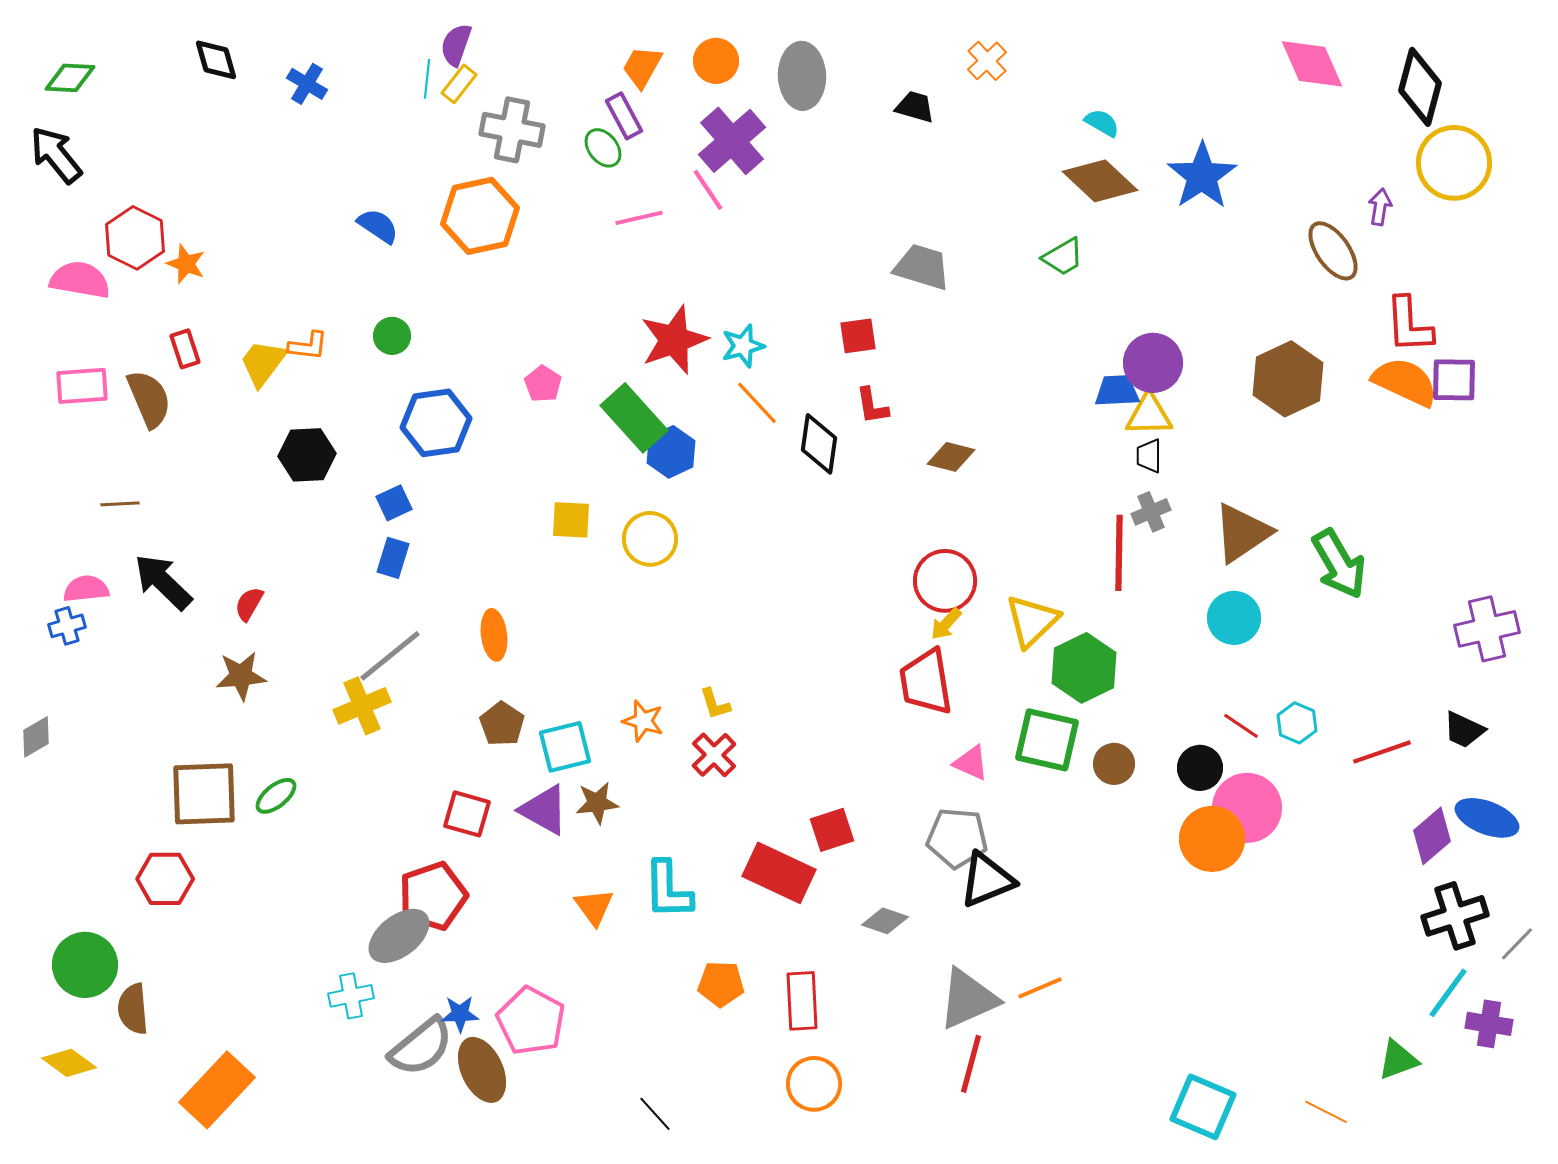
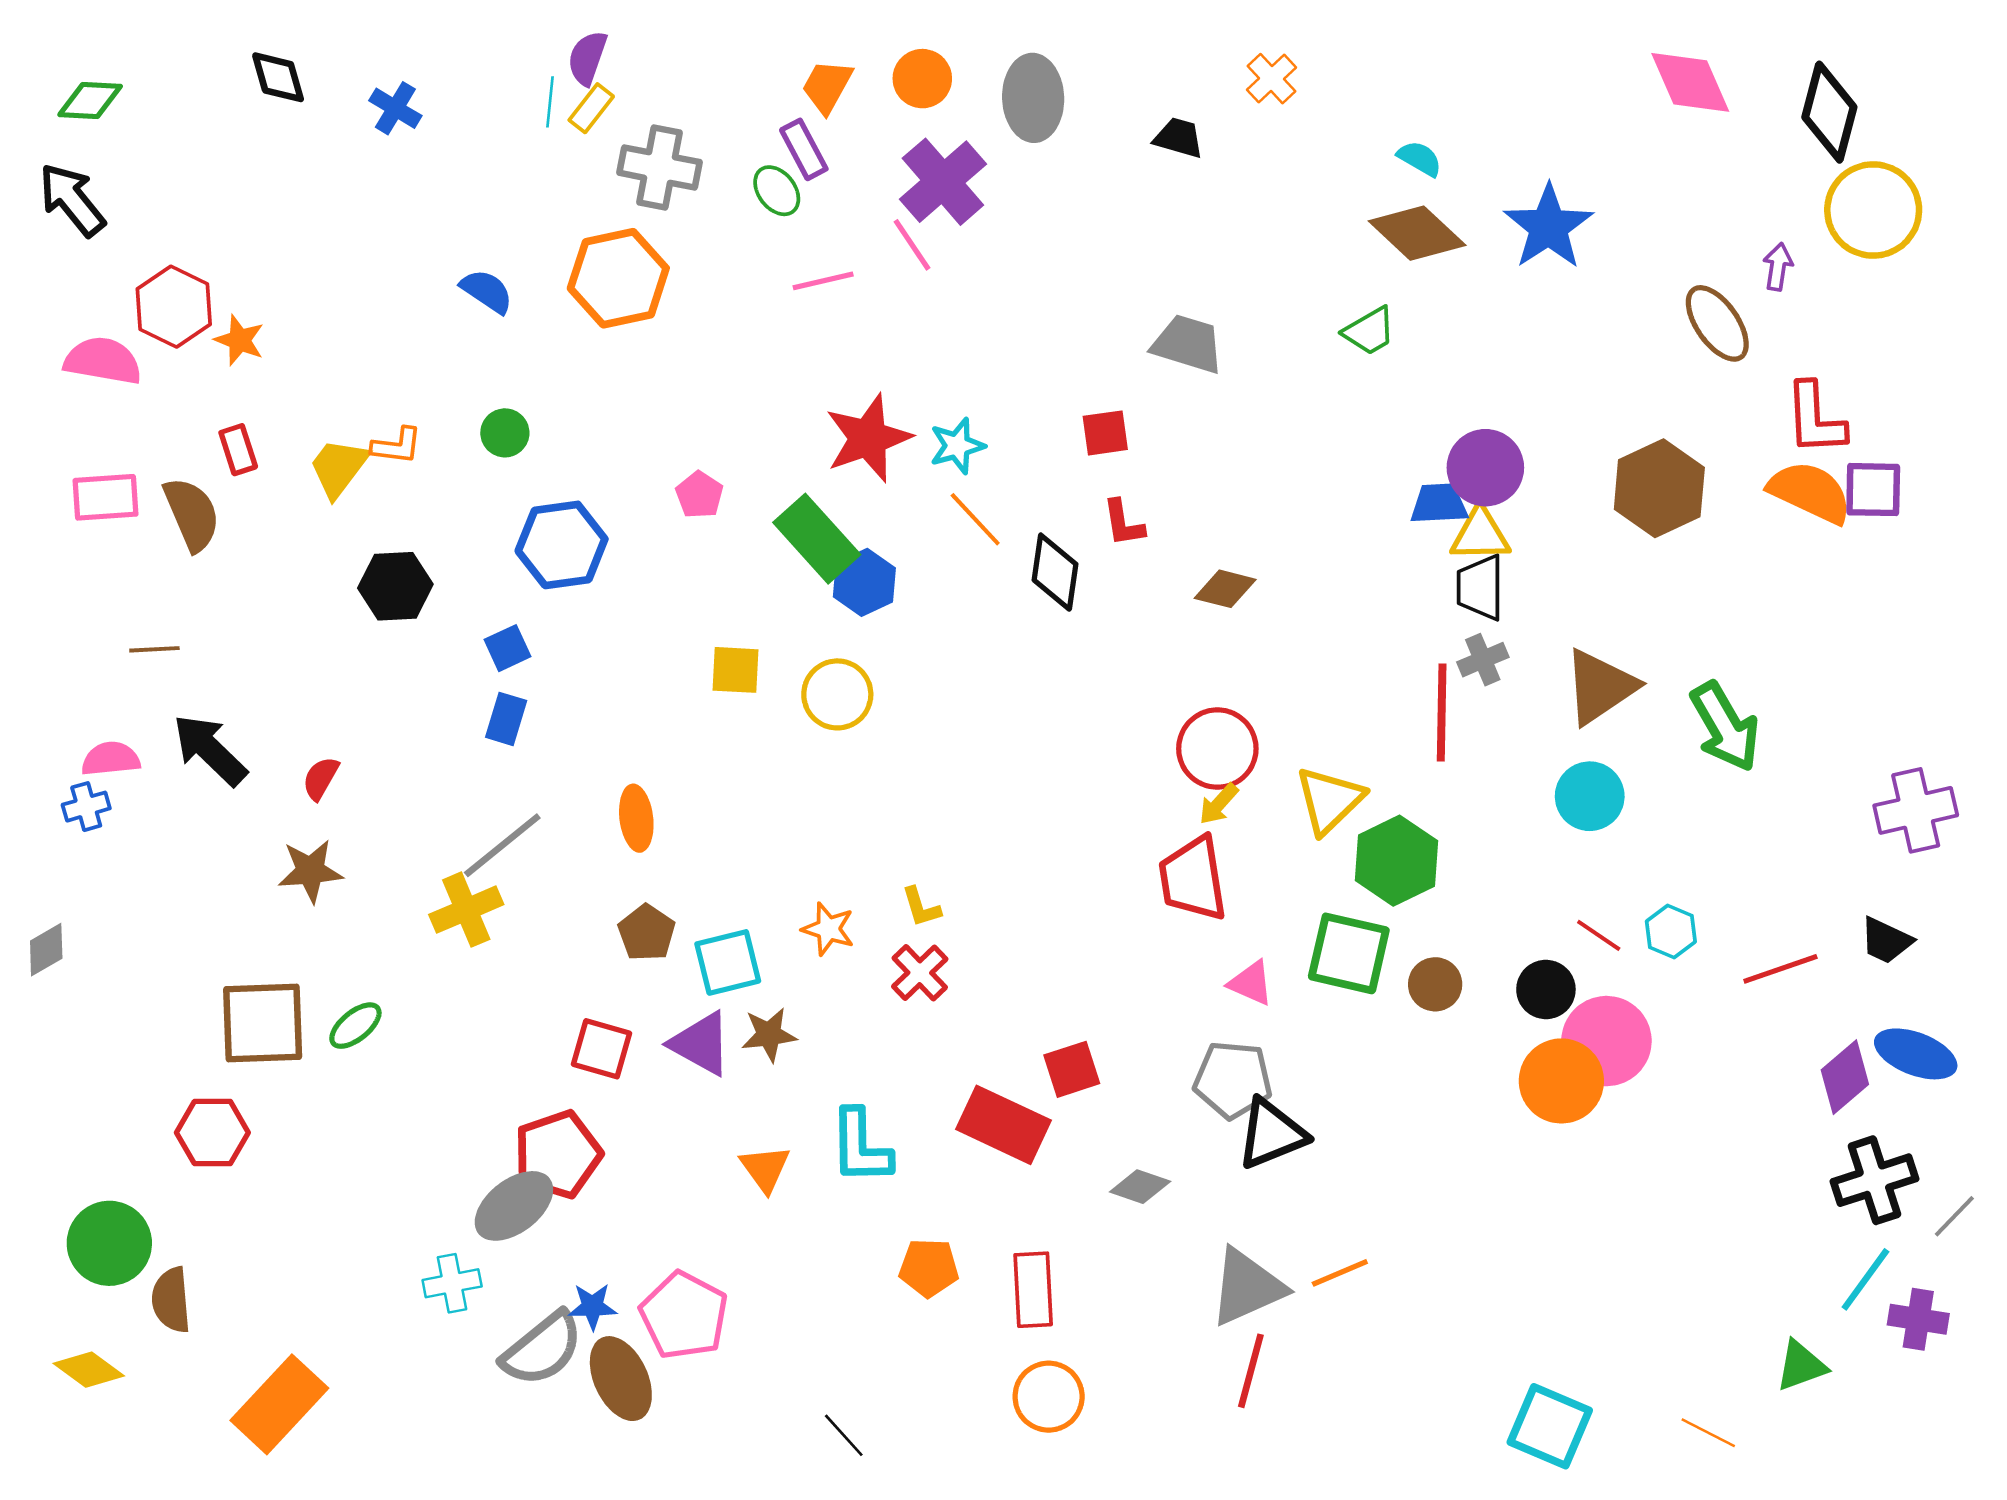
black trapezoid: (1149, 456) -> (1480, 588), size x1.5

